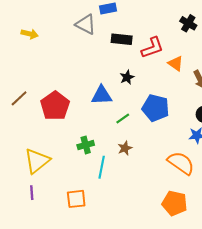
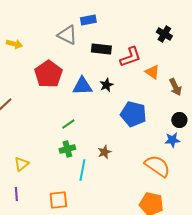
blue triangle: (102, 95) -> (82, 86), moved
red pentagon: (55, 106) -> (48, 74), moved
green line: (123, 119) -> (68, 124), moved
yellow triangle: (37, 161) -> (21, 164), size x0.6

